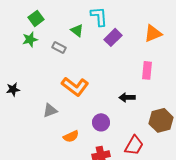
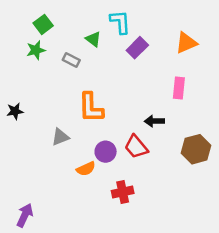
orange L-shape: (75, 86) -> (91, 108), turned 52
purple circle: (101, 122) -> (106, 152), moved
red trapezoid: (134, 145) -> (136, 147), moved, turned 110

